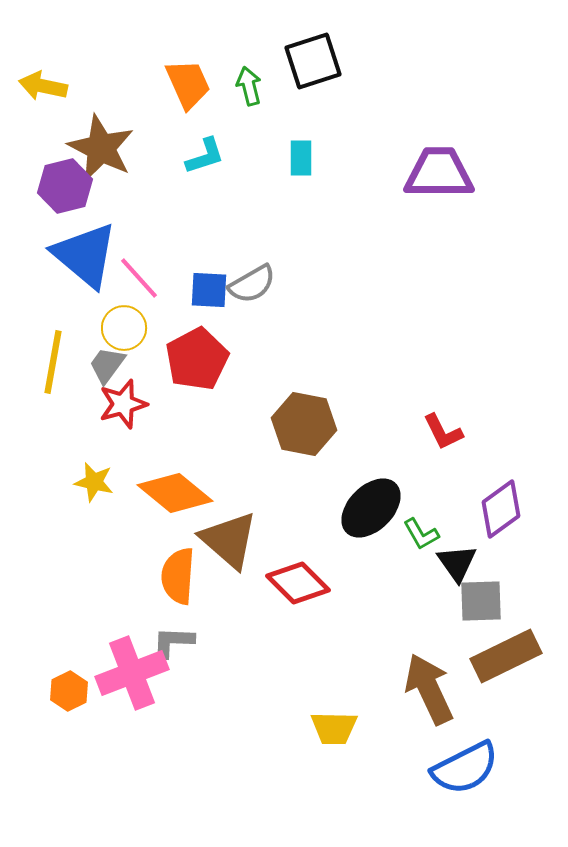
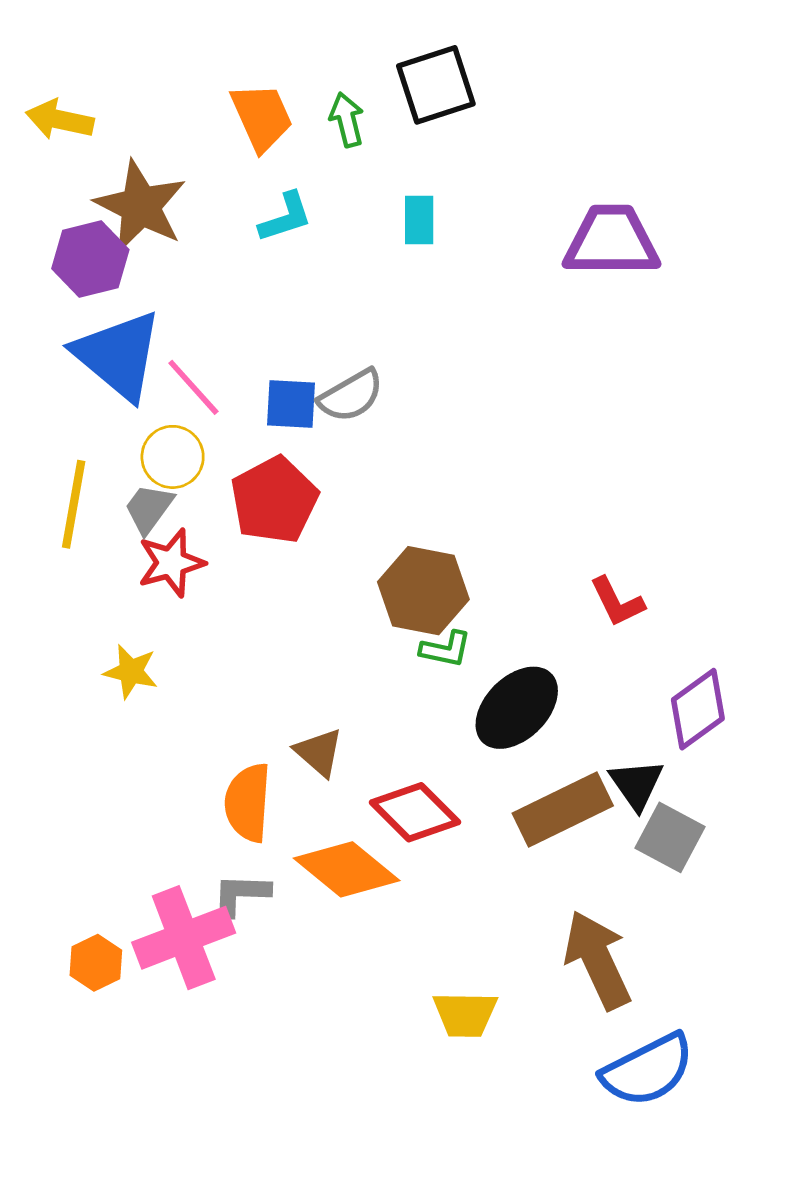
orange diamond: (175, 493) -> (347, 869), moved
green L-shape: (421, 534) -> (446, 649), moved, turned -48
brown triangle: (229, 540) -> (319, 752), size x0.6
gray square: (481, 601) -> (670, 837), turned 30
brown rectangle: (506, 656) -> (563, 809), moved

